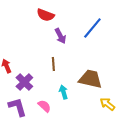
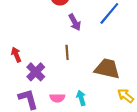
cyan arrow: (63, 92) -> (81, 98), moved
pink semicircle: (44, 106) -> (57, 98), turned 136

